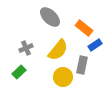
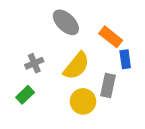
blue rectangle: (95, 45) -> (125, 59), turned -64

